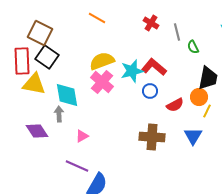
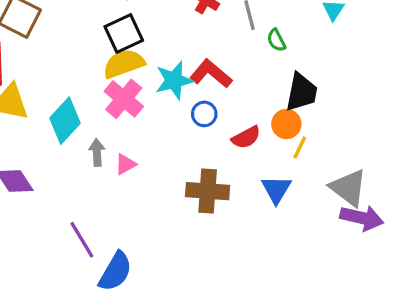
black square: (47, 57) -> (124, 33), moved, turned 30
cyan diamond: (67, 95) -> (65, 121), turned 52
gray arrow: (59, 114) -> (97, 153), moved
pink triangle: (82, 136) -> (125, 164), moved
purple line: (77, 166) -> (82, 240), turned 35

